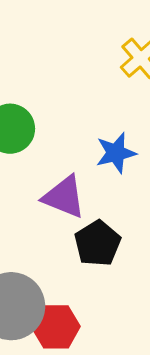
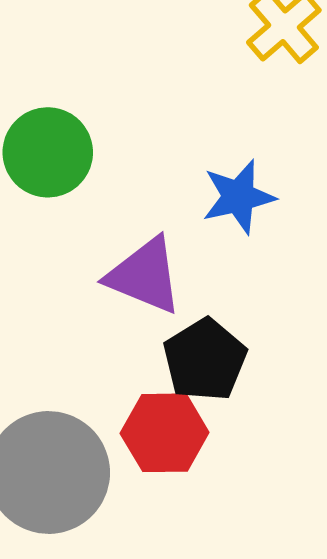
red hexagon: (56, 327) -> (165, 433), moved

